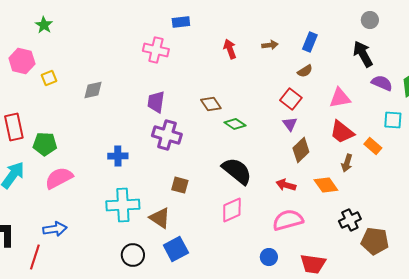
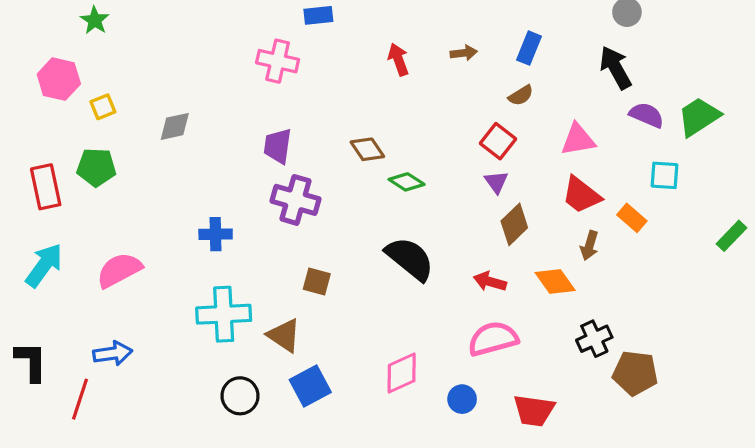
green pentagon: (45, 144) -> (96, 167), moved
pink diamond: (232, 210) -> (402, 373), moved

